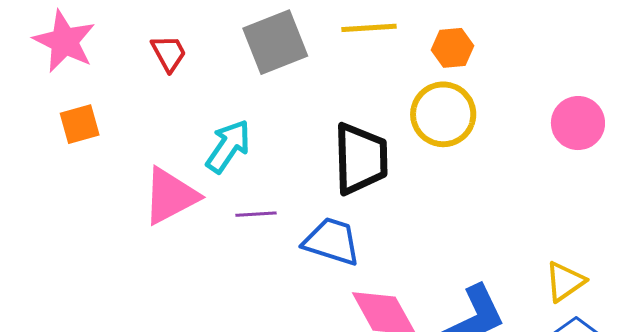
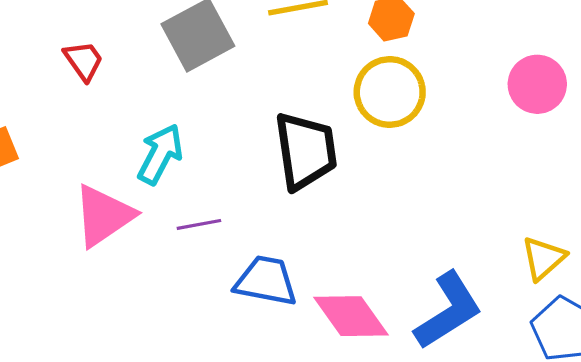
blue trapezoid: (332, 241) -> (266, 281), moved

